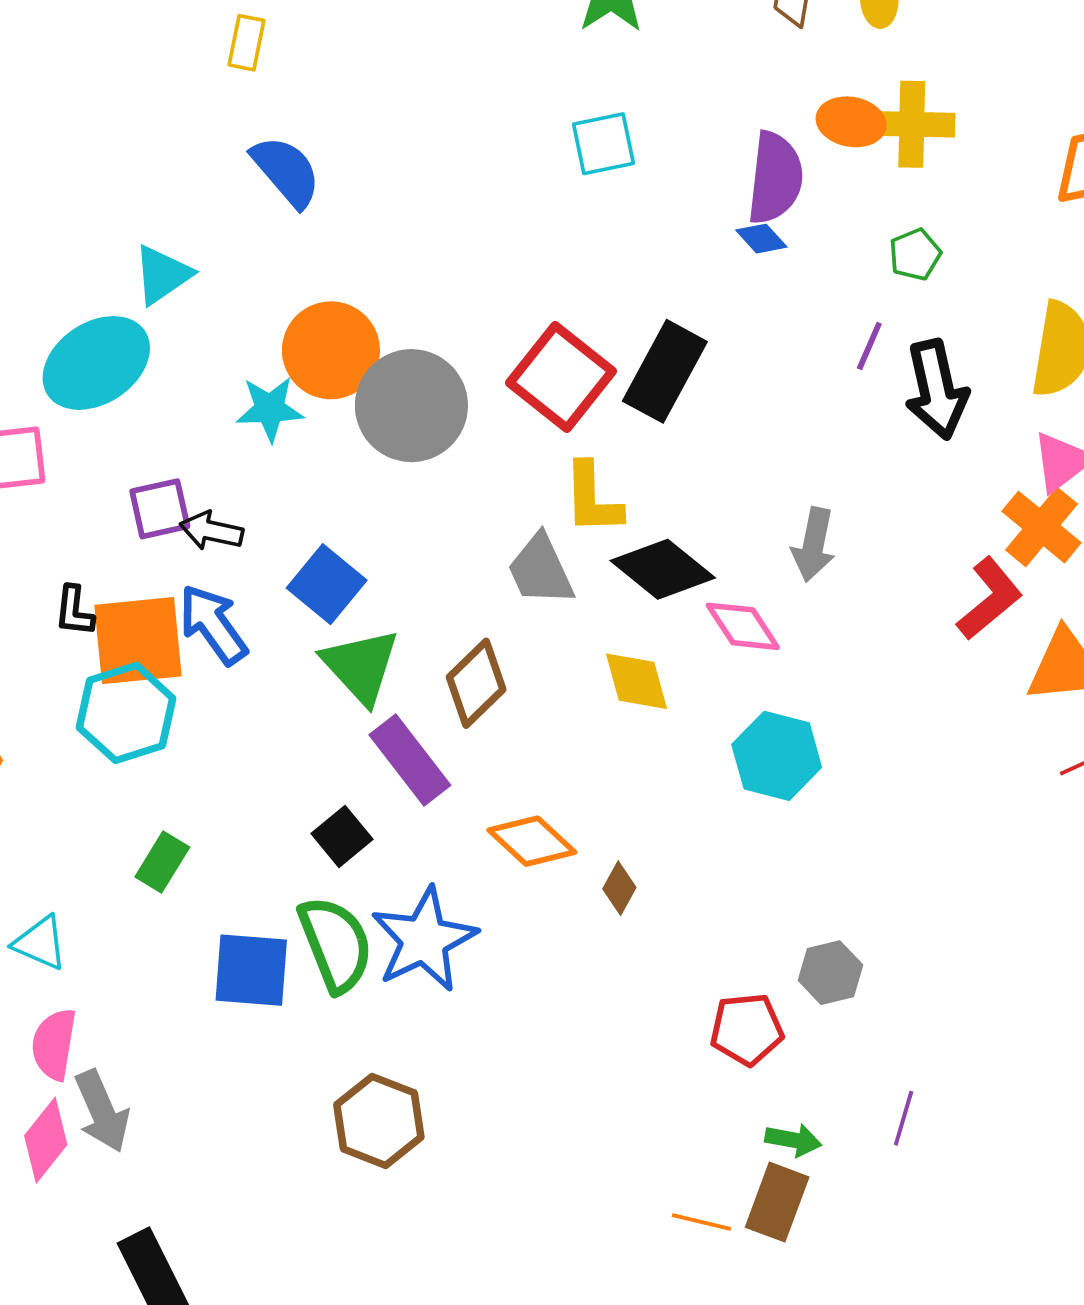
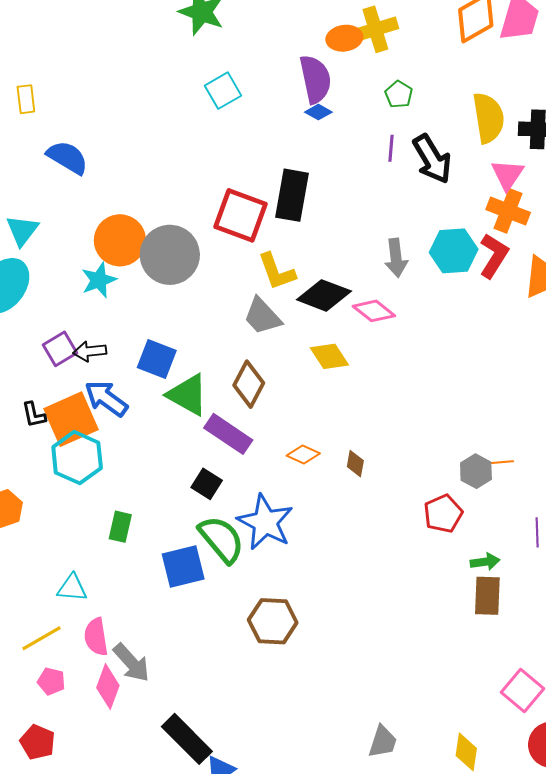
cyan hexagon: (777, 756) -> (454, 251), moved
orange diamond: (532, 841) -> (303, 455), size x0.7
orange line: (701, 1222) -> (498, 463), moved

